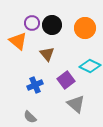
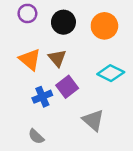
purple circle: (32, 23) -> (27, 13), moved
orange triangle: (18, 41) -> (30, 59), moved
purple square: (66, 80) -> (67, 87), moved

